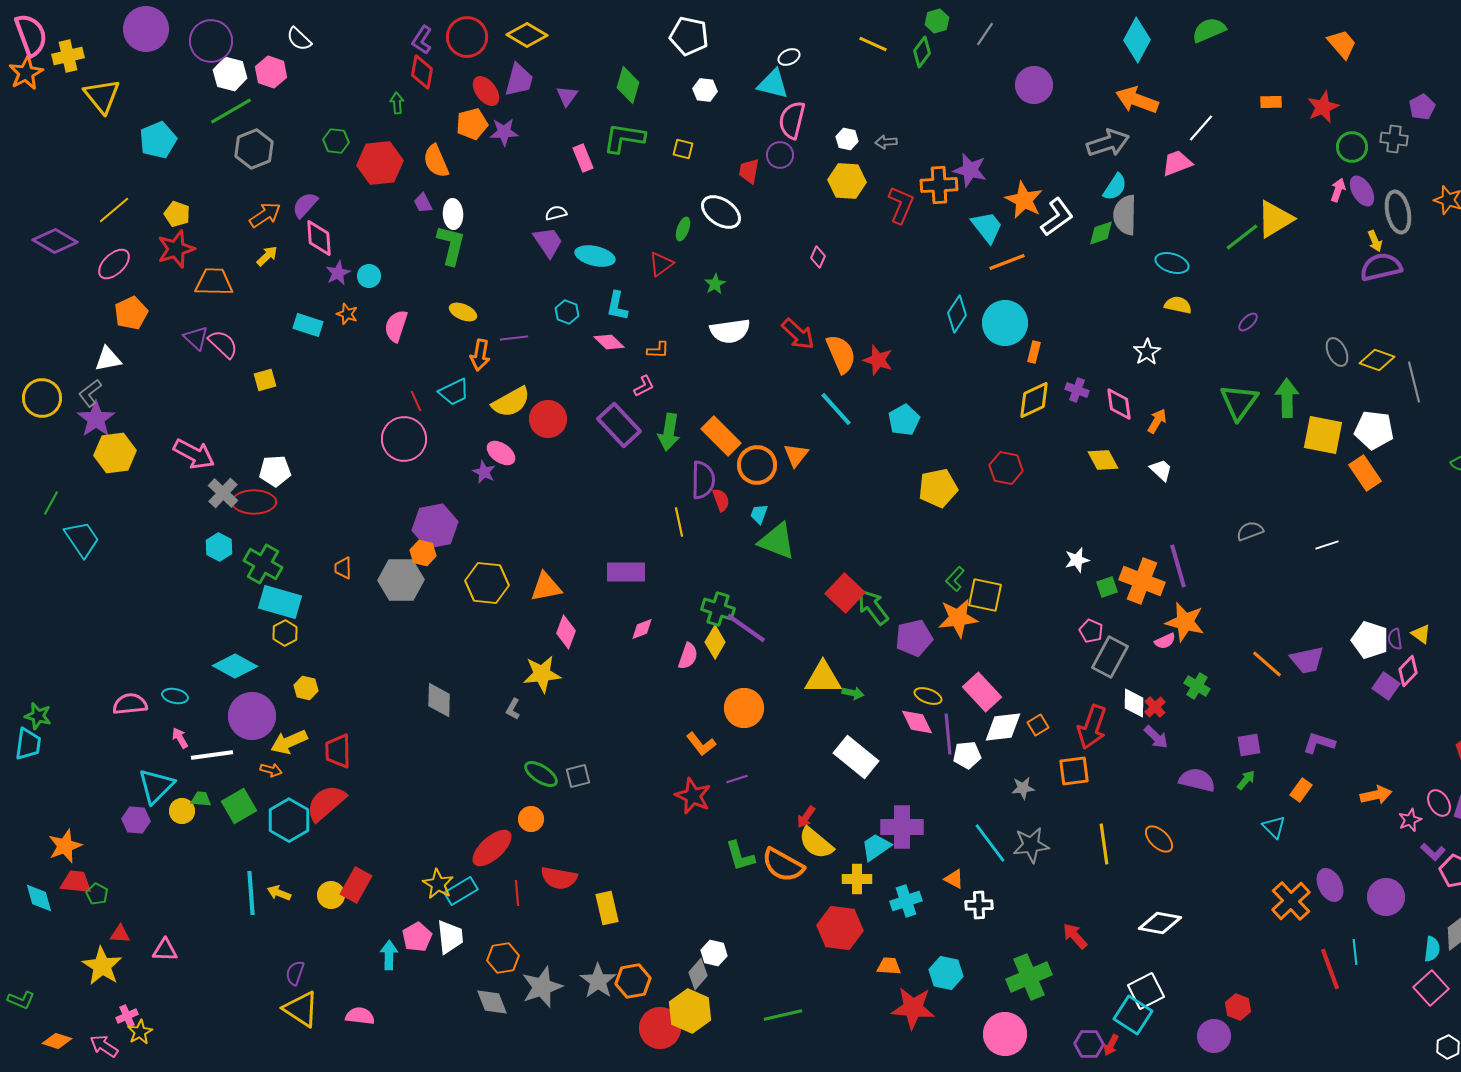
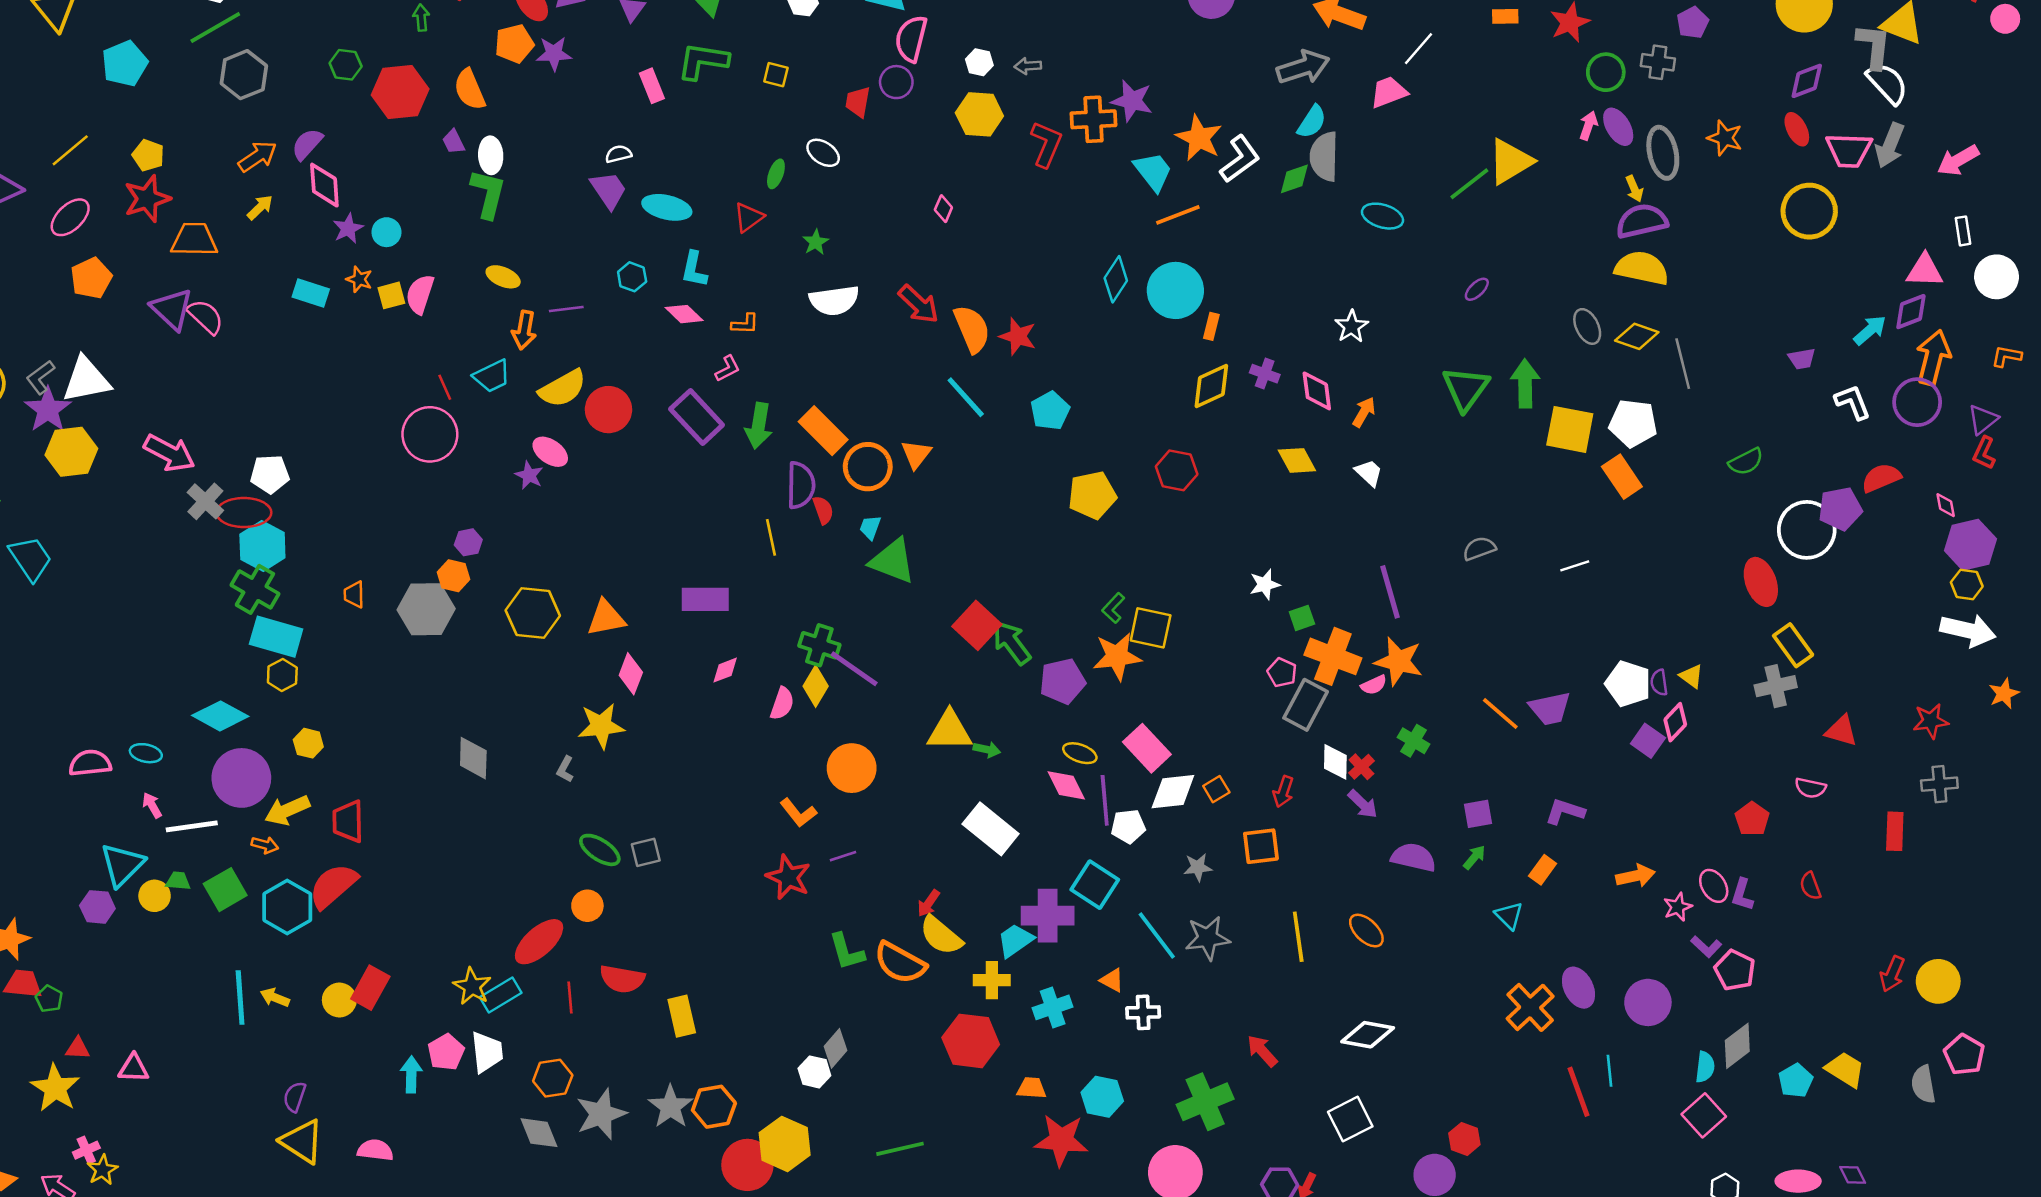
white ellipse: (721, 212) -> (823, 153), size x0.7
yellow semicircle: (1178, 305) -> (1642, 268), moved, size x1.6
purple triangle: (196, 338) -> (172, 309), size x1.4
white triangle: (108, 359) -> (86, 380), moved, size x1.5
yellow square: (265, 380) -> (391, 295), moved
purple hexagon: (435, 526) -> (468, 542), size x0.5
cyan hexagon: (219, 547) -> (262, 546), moved, size x1.4
orange cross: (1142, 581) -> (1333, 656), moved
red arrow: (1092, 727) -> (1283, 792), size x0.6
gray diamond: (698, 974) -> (835, 1048), moved
cyan square: (1133, 1015) -> (1095, 885), moved

